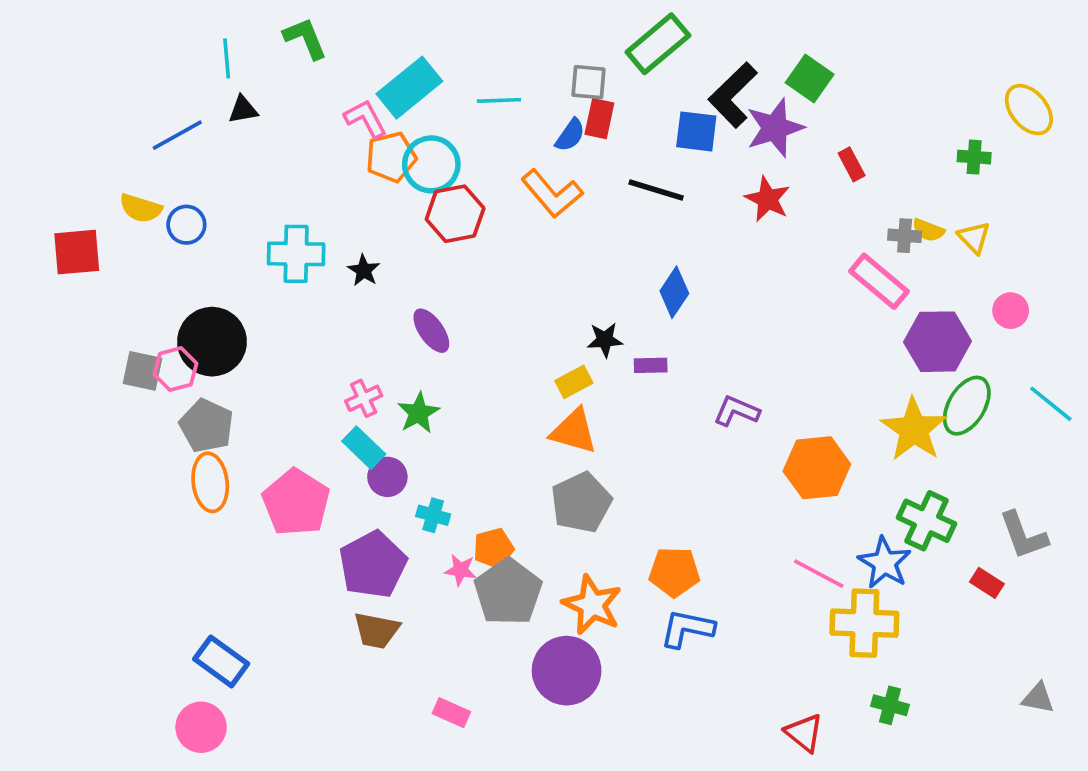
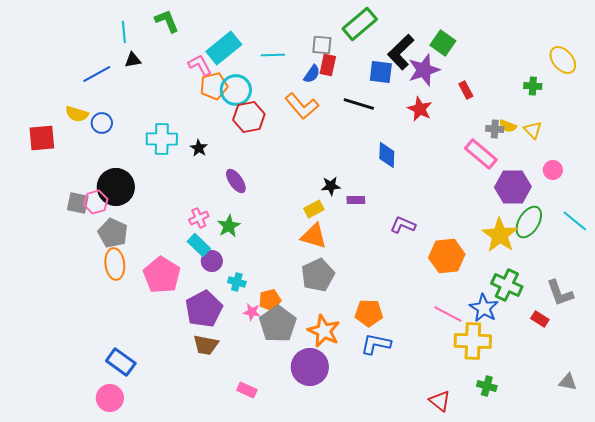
blue diamond: (674, 292) -> (387, 155), moved, turned -32

